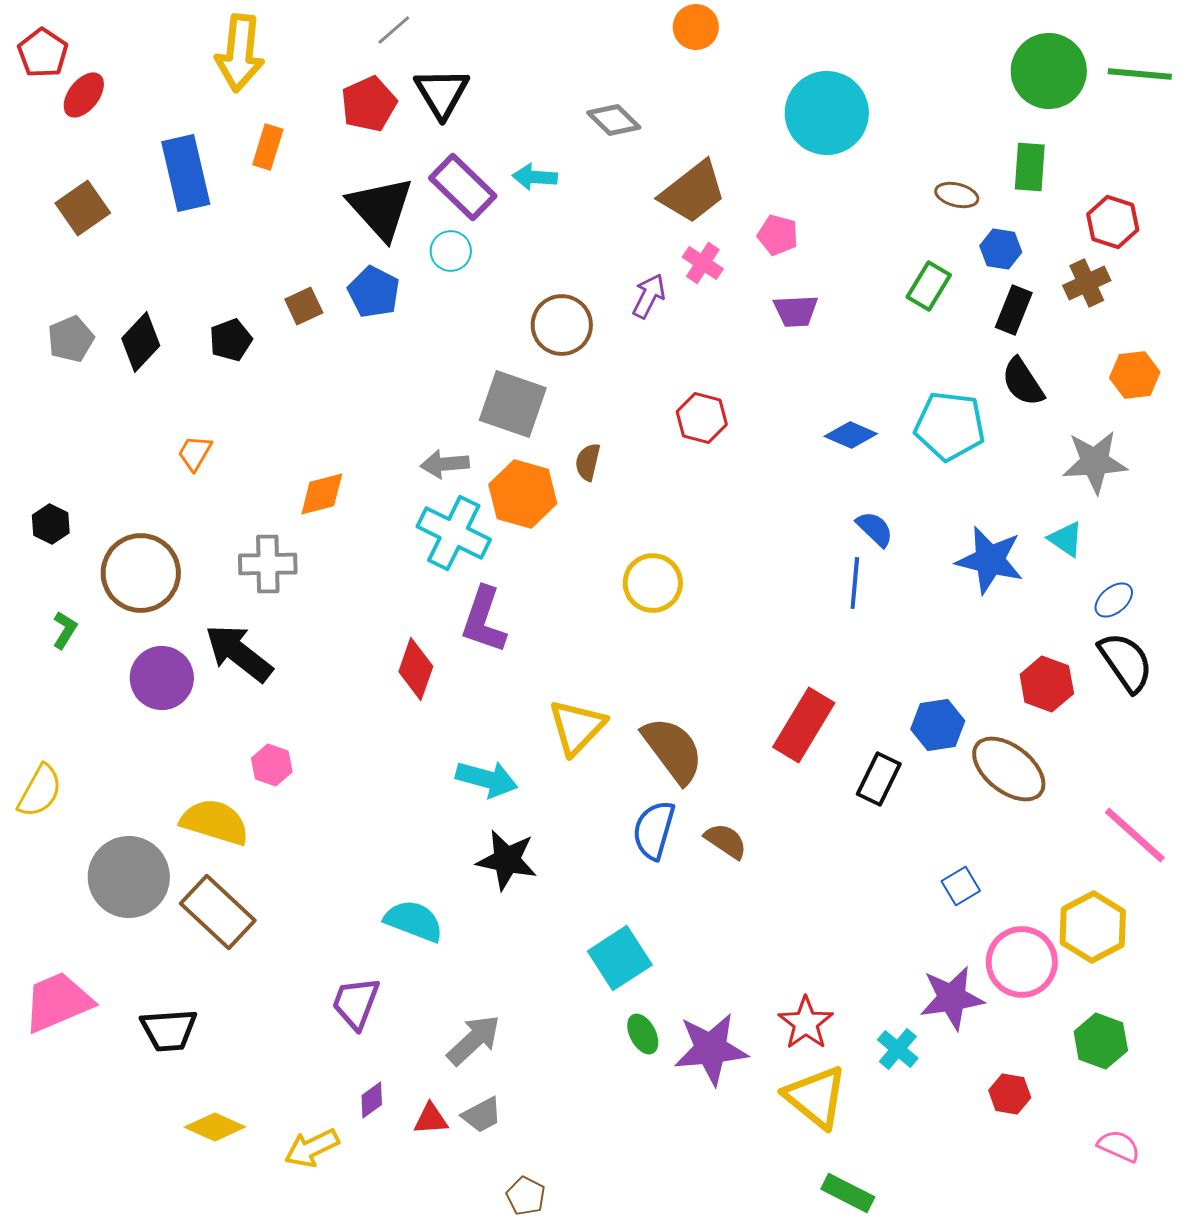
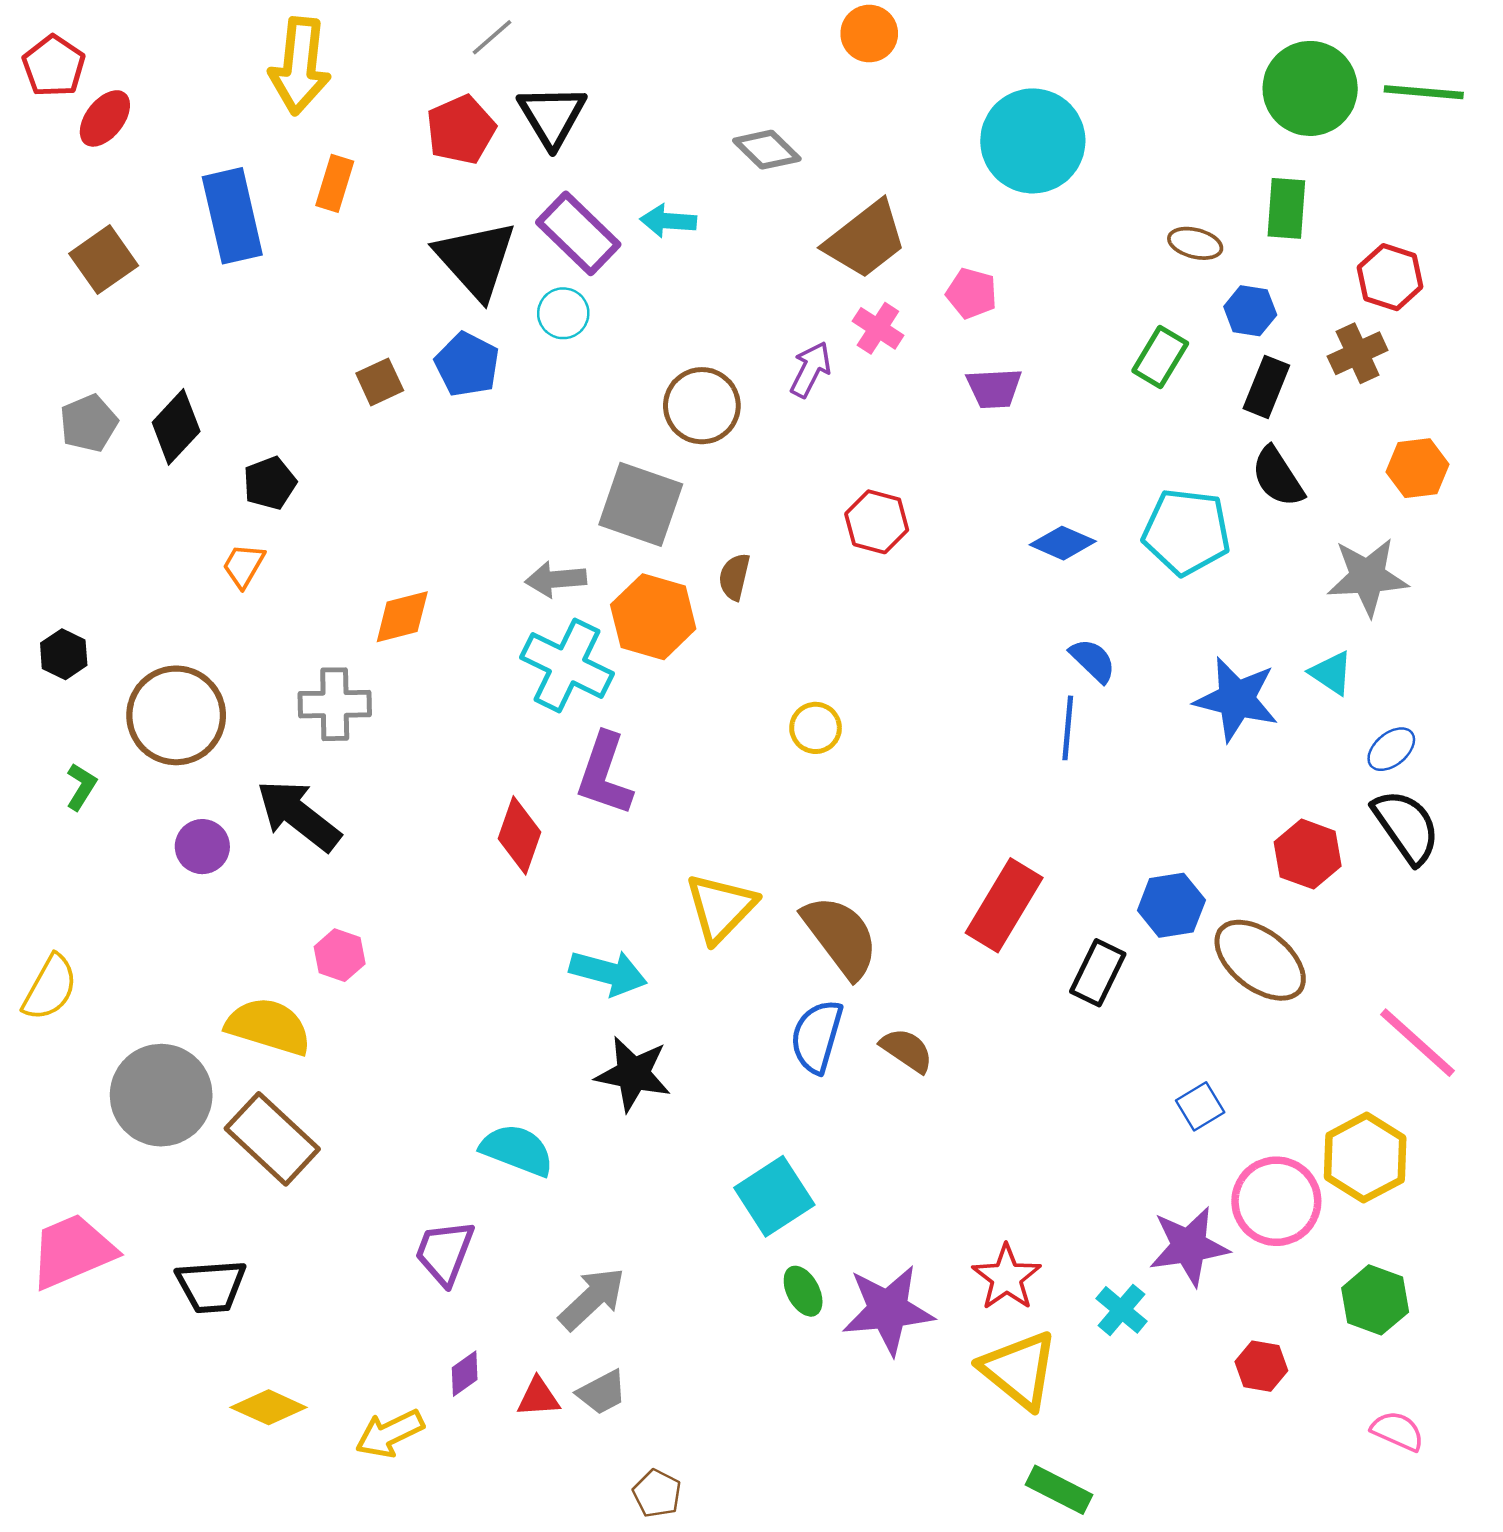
black pentagon: (231, 340) -> (270, 483), moved
yellow circle: (653, 583) -> (816, 728), size x0.7
purple circle: (162, 678) -> (202, 847), size x0.7

